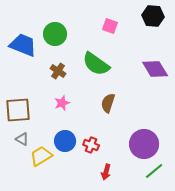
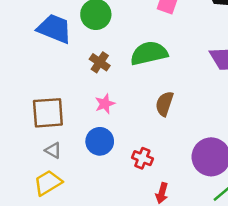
green semicircle: (96, 64) -> (149, 53), turned 132
blue circle: (65, 141) -> (100, 141), moved
yellow trapezoid: (41, 156) -> (48, 183), moved

